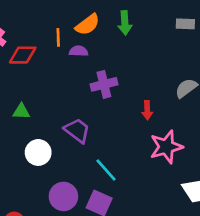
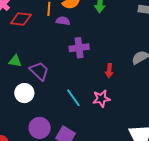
purple trapezoid: (77, 130) -> (39, 71), moved
pink star: (166, 147) -> (101, 99), moved, size x0.7
cyan line: (106, 170) -> (73, 98), moved

